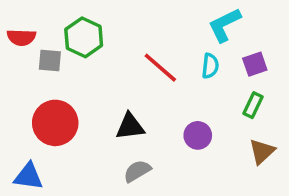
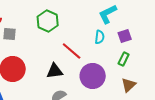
green hexagon: (84, 37) -> (48, 21), moved
red line: (160, 68) -> (72, 51), moved
purple circle: (198, 135) -> (93, 76), size x1.6

